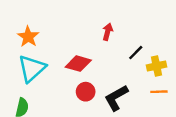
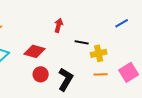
black line: (136, 53) -> (82, 42), turned 56
black L-shape: (116, 98) -> (66, 79), turned 150

